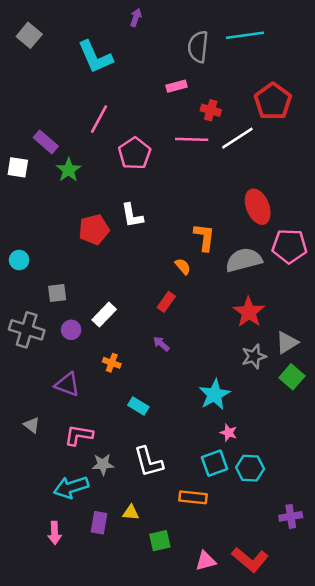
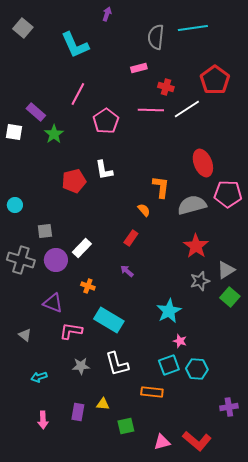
purple circle: (71, 330) -> (56, 260), size x1.5
cyan rectangle: (138, 406) -> (109, 320), size x1.8
pink L-shape: (79, 435) -> (71, 331), moved
cyan arrow: (71, 487) -> (39, 377), moved, size x0.6

